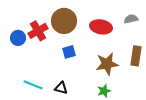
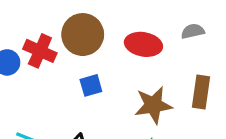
red cross: (38, 31) -> (40, 51), turned -36

